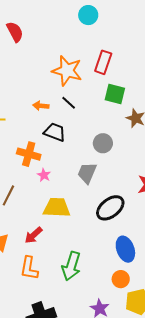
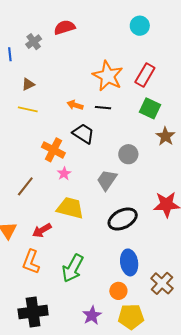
red semicircle: (15, 32) -> (65, 27), turned -90
black line: (69, 103) -> (103, 108), turned -49

